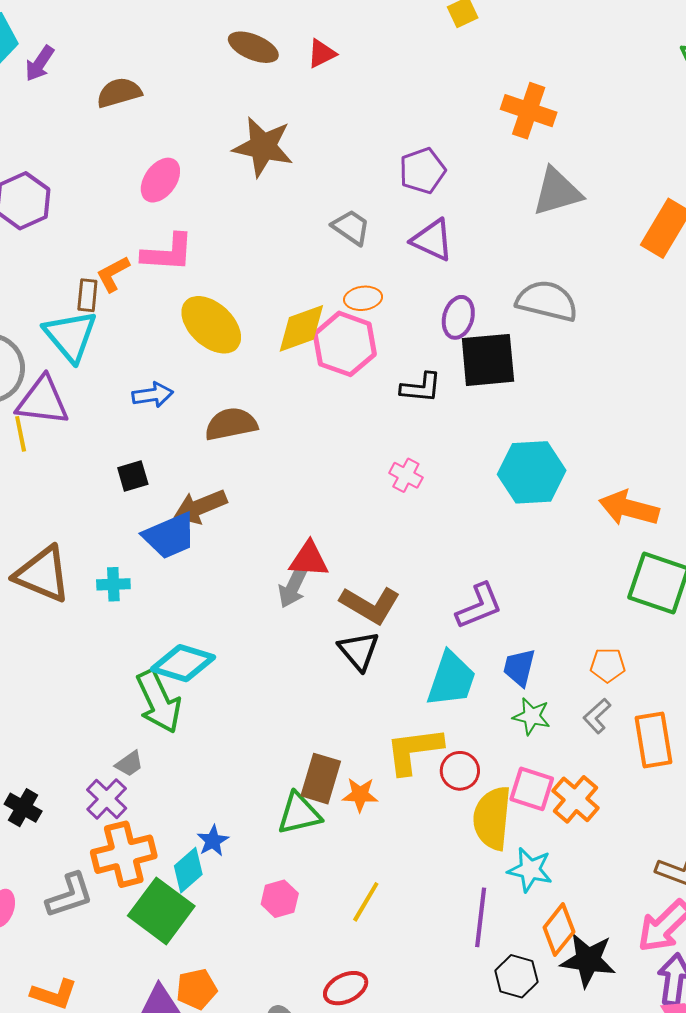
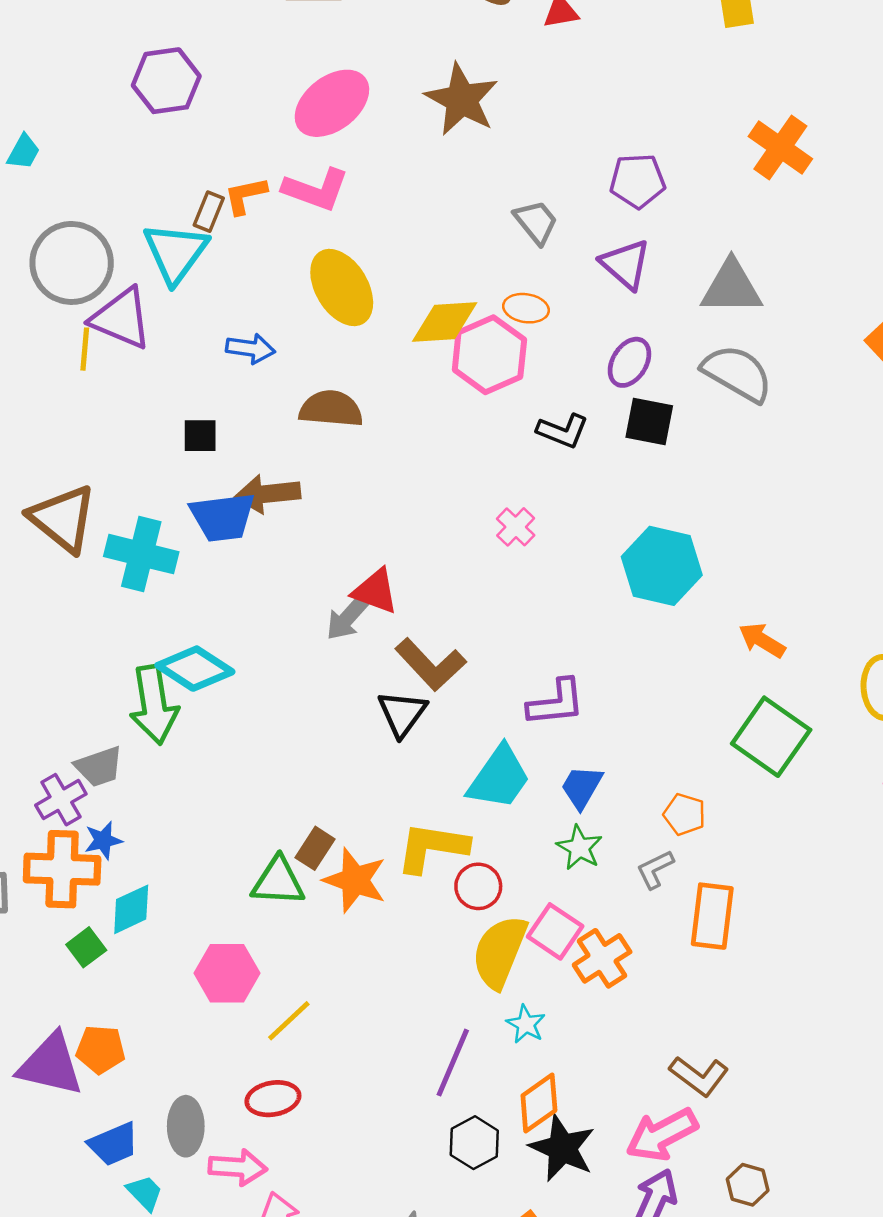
pink ellipse: (160, 180) -> (332, 103), size x1.4
gray triangle: (557, 192) -> (731, 287), moved
black square: (488, 360) -> (649, 421), size x0.7
orange arrow: (629, 508) -> (762, 640), size x0.7
cyan cross: (113, 584) -> (141, 554), size x1.8
gray trapezoid: (129, 764) -> (99, 767), size x1.4
brown rectangle: (321, 779) -> (315, 848), size x0.7
orange star: (360, 795) -> (355, 880), size x1.5
blue star: (213, 841) -> (103, 840), moved
cyan star: (530, 870) -> (526, 1024), size x0.7
pink hexagon: (280, 899) -> (227, 973), size x1.4
yellow line: (366, 902) -> (289, 1021), moved
green square: (161, 911) -> (86, 947), size x0.5

